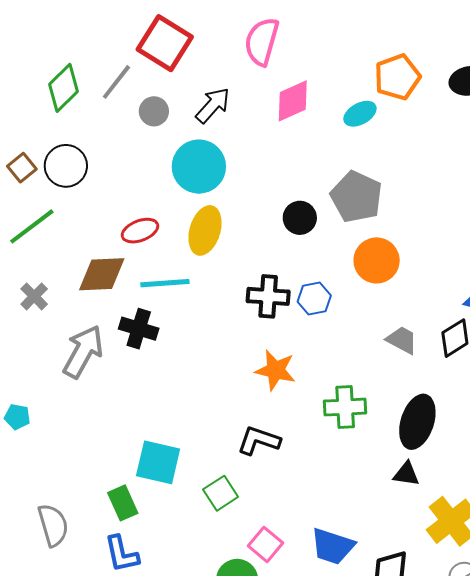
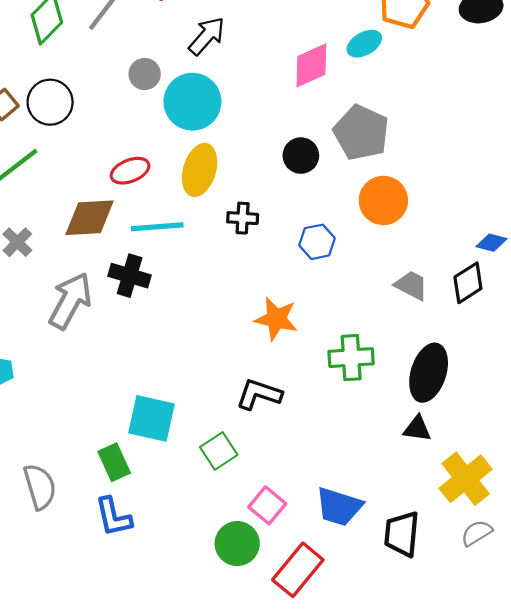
pink diamond: (293, 101) -> (311, 65), moved
gray circle: (154, 111) -> (145, 74), moved
black cross: (268, 296) -> (243, 218), moved, size x0.7

